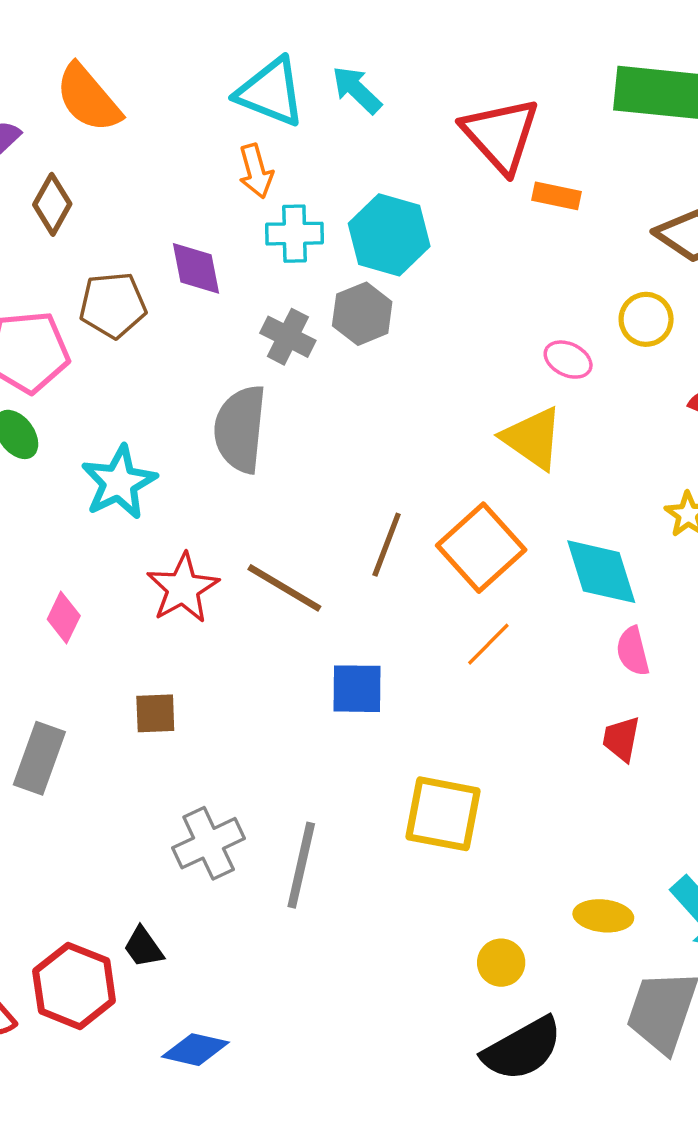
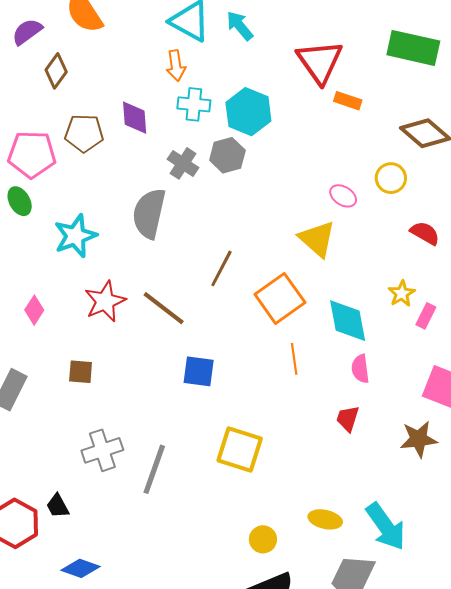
brown line: (387, 545) -> (221, 268), moved
orange line: (488, 644) -> (294, 359), moved, turned -60

